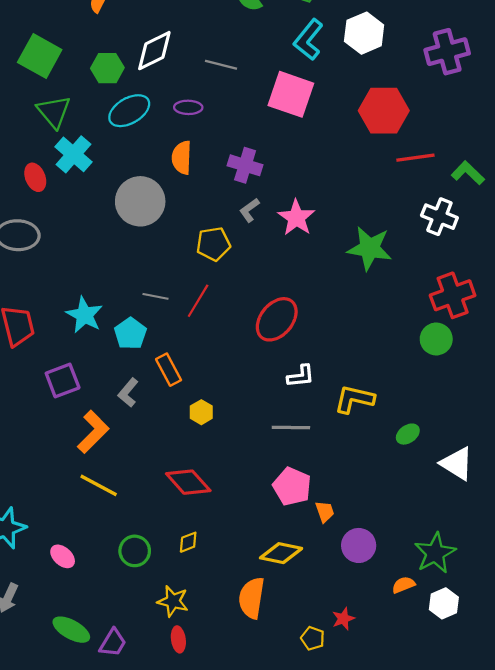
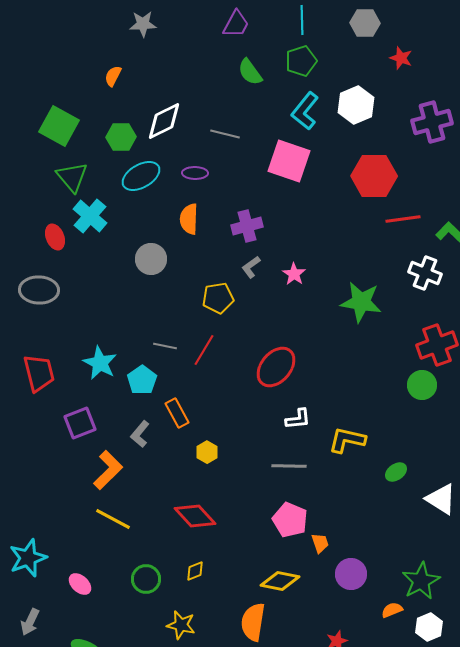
purple cross: (245, 165) -> (247, 226), turned -32
gray circle: (140, 201) -> (151, 259), size x0.7
pink star: (296, 218) -> (294, 274), size x0.7

